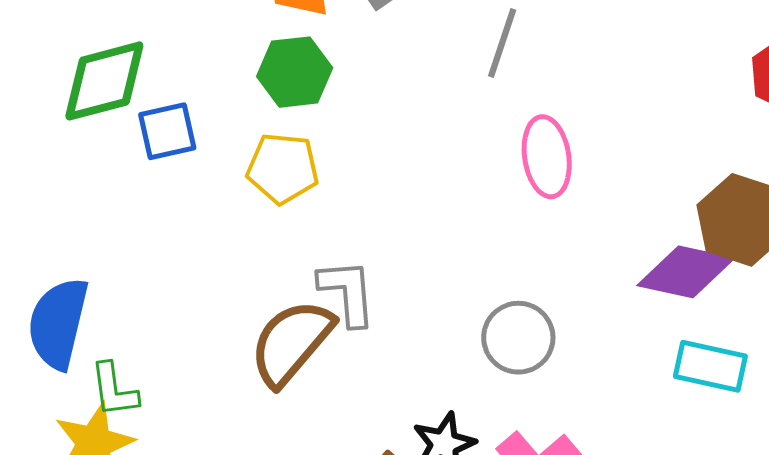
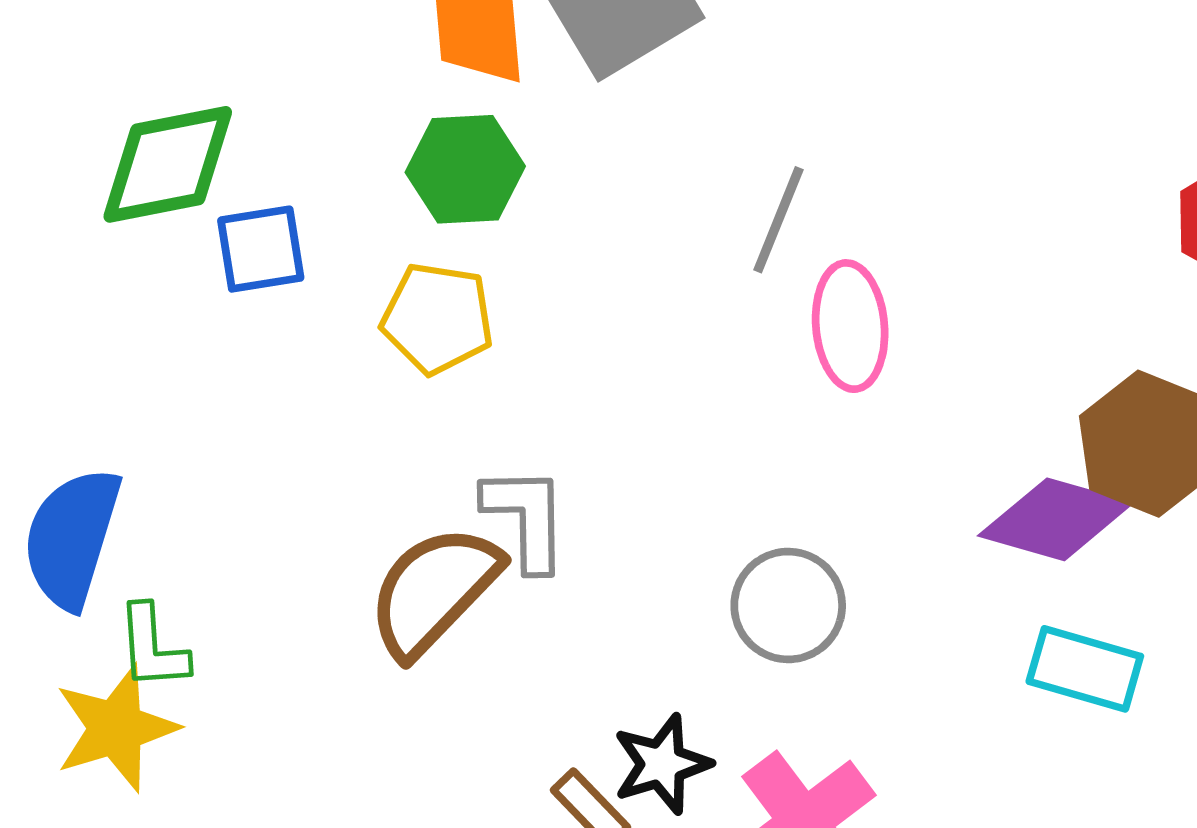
gray line: (502, 43) -> (778, 220), moved

